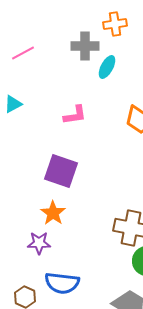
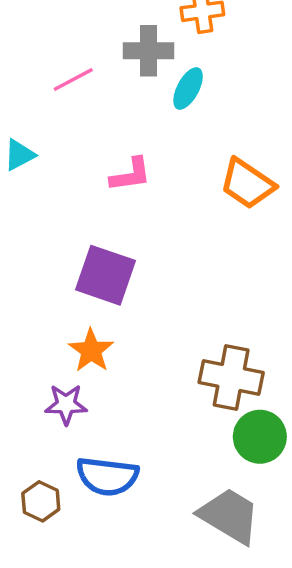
pink line: (23, 53) -> (73, 80), moved

